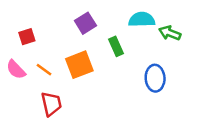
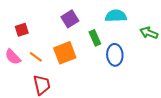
green arrow: (170, 33) -> (149, 33), moved
blue ellipse: (155, 78) -> (115, 55), moved

